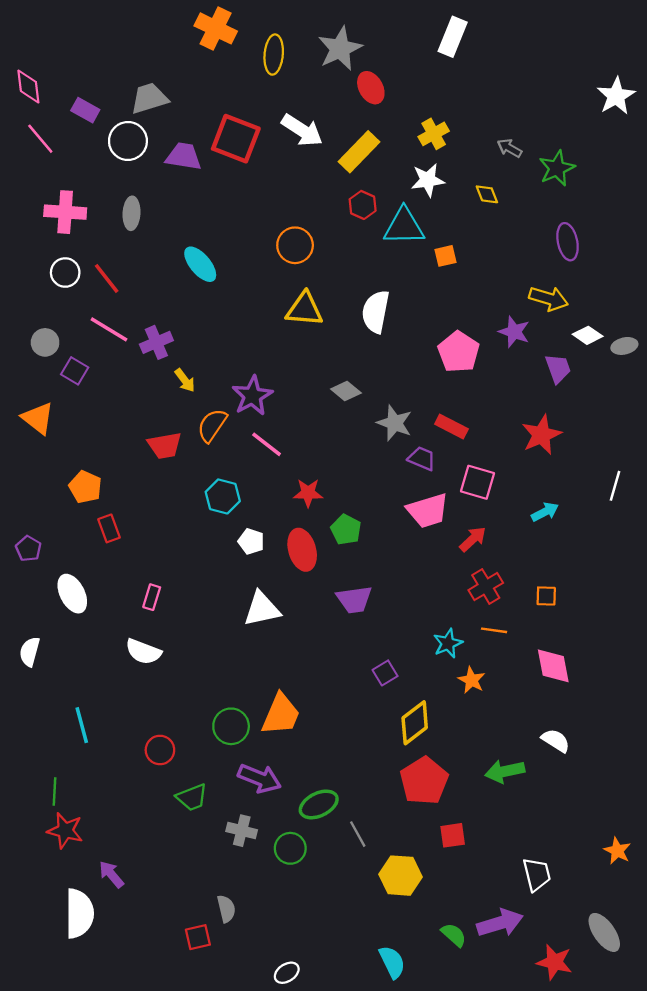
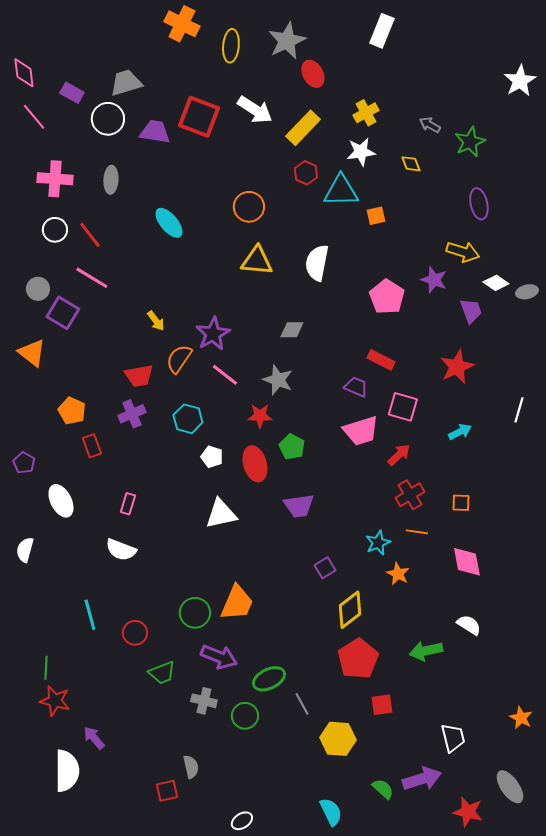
purple cross: (156, 342) -> (132, 414), moved
purple square: (75, 371) -> (63, 313), size x1.4
gray diamond: (346, 391) -> (292, 330), turned -40
gray star: (395, 423) -> (278, 380), moved
cyan line: (82, 725) -> (90, 615), moved

